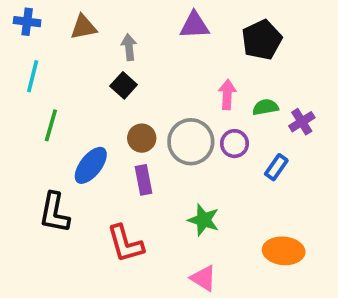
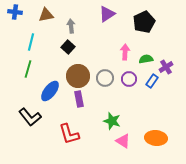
purple triangle: (194, 25) -> (107, 14), turned -30
cyan line: (33, 76) -> (31, 42), moved
brown circle: (142, 138) -> (78, 76), size x1.5
gray circle: (191, 142) -> (105, 78), size x0.7
blue rectangle: (276, 167) -> (152, 81), moved
black L-shape: (54, 213) -> (30, 117), turned -50
pink triangle: (204, 278) -> (123, 141), moved

